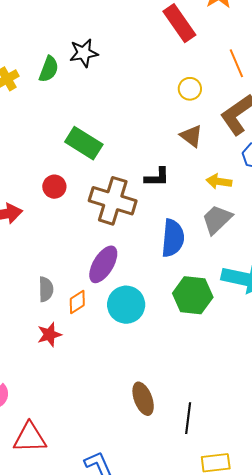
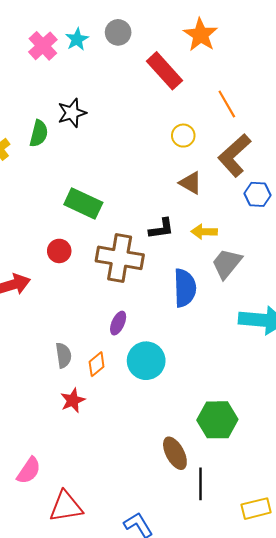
yellow arrow: (219, 181) -> (204, 232), moved
purple ellipse: (103, 264) -> (118, 323), size x0.6
green hexagon: (193, 295) -> (217, 420), moved
black line: (188, 418) -> (200, 484), moved

